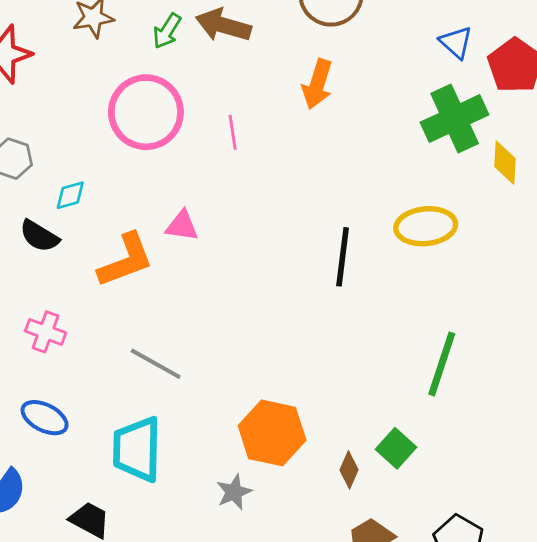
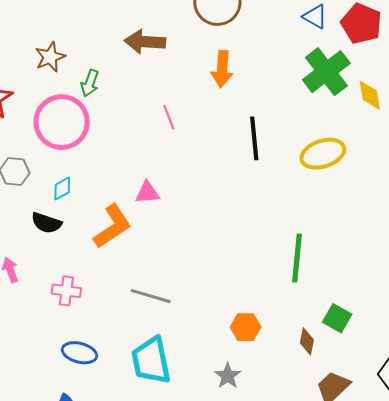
green arrow: (167, 31) -> (90, 83), moved
pink circle: (146, 112) -> (62, 122), moved
black line: (343, 257) -> (254, 138), moved
green line: (442, 364) -> (297, 258), moved
orange hexagon: (272, 433) -> (246, 327), size x0.6

